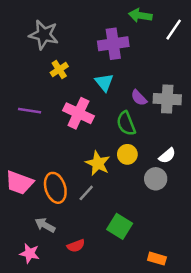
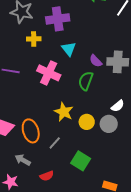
purple cross: (113, 44) -> (58, 19), moved
yellow cross: (59, 69) -> (34, 39), turned 32
green semicircle: (126, 123) -> (86, 81), turned 42
yellow circle: (127, 154) -> (87, 122), moved
gray line: (86, 193) -> (55, 143), moved

